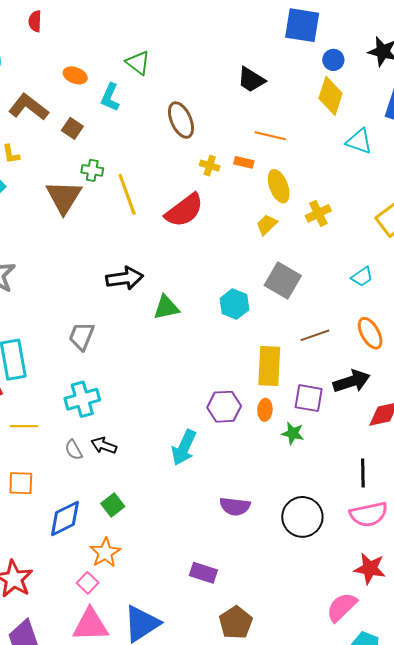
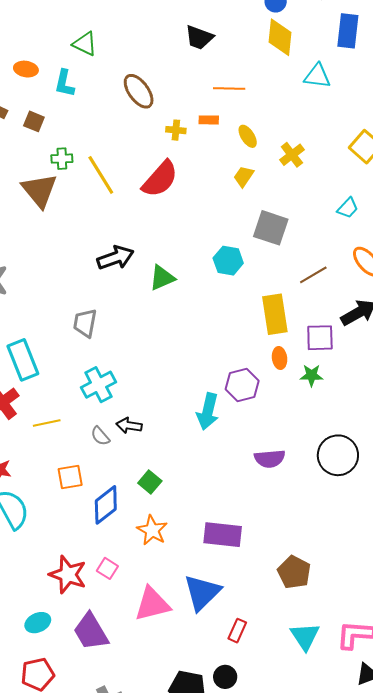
yellow ellipse: (279, 186) -> (248, 136), size x0.7
purple hexagon: (224, 407) -> (242, 385), moved
orange square: (21, 483) -> (70, 477), moved
purple rectangle: (203, 573) -> (223, 535), moved, size x1.4
pink square: (88, 583) -> (107, 568), moved

